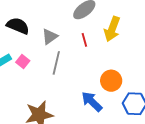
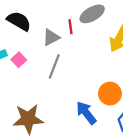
red line: (84, 40) -> (71, 27), moved

